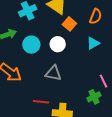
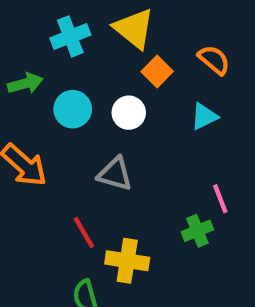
orange semicircle: (96, 16) -> (214, 60), turned -77
red line: (41, 102) -> (84, 233), turned 49

